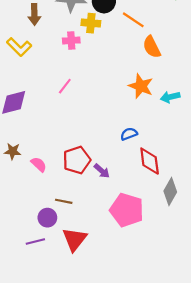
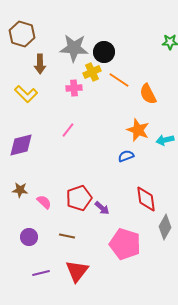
orange line: (133, 20) -> (119, 80), moved
yellow cross: (91, 23) -> (92, 72), turned -30
blue semicircle: (129, 134) -> (126, 156), moved
purple circle: (47, 218) -> (29, 237), moved

